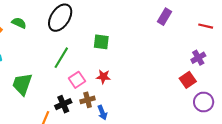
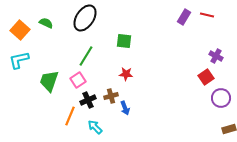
red line: (206, 26) -> (207, 15), moved
purple cross: (198, 58) -> (216, 56), turned -32
pink square: (77, 80) -> (78, 80), moved

